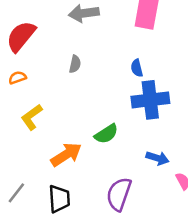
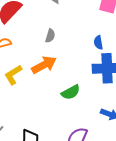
orange arrow: (66, 155) -> (44, 65), moved

